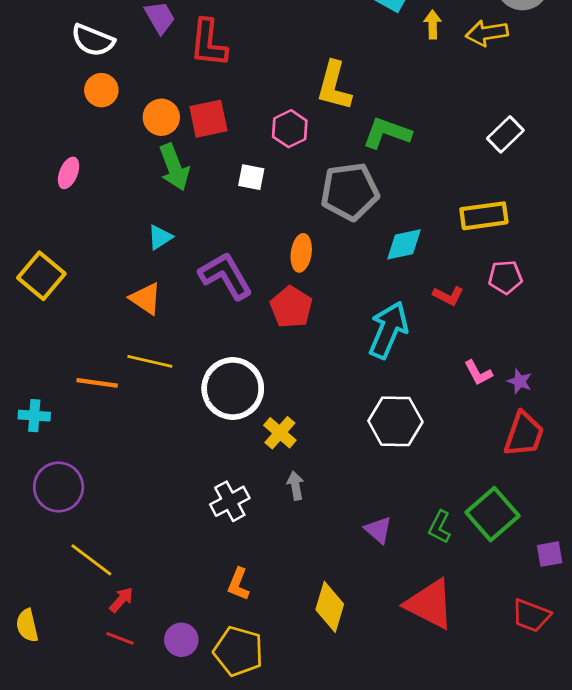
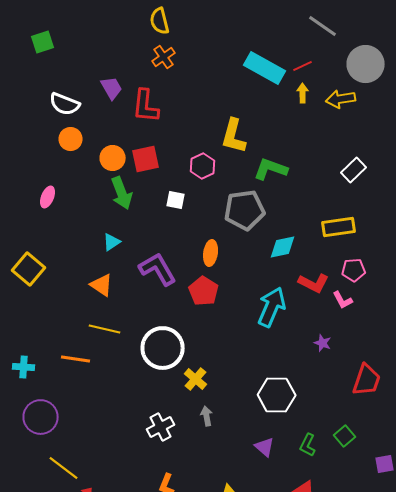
red L-shape: (448, 296) -> (314, 283), size x1.4
pink L-shape: (478, 373) -> (343, 300), moved
purple star: (520, 381) -> (323, 343), moved
orange line: (97, 383) -> (76, 359), moved
white hexagon: (395, 421) -> (277, 395), moved
green square: (493, 514) -> (345, 436), size x0.6

